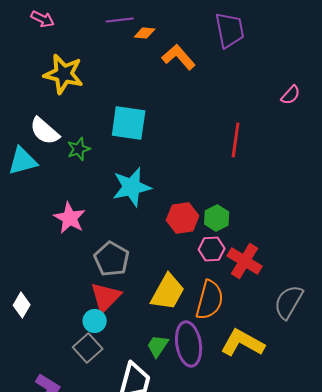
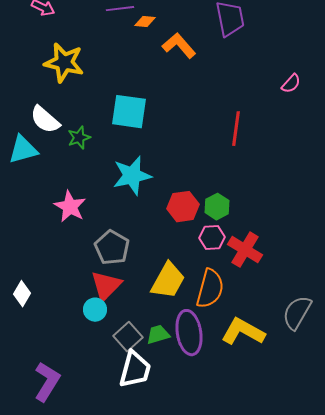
gray semicircle: (289, 302) -> (297, 313), moved
green trapezoid: (158, 346) -> (158, 335), turned 40
gray square: (88, 348) -> (128, 337), moved

